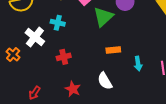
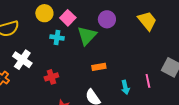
cyan cross: (58, 23) -> (57, 37), moved
cyan arrow: (138, 64) -> (125, 87), moved

